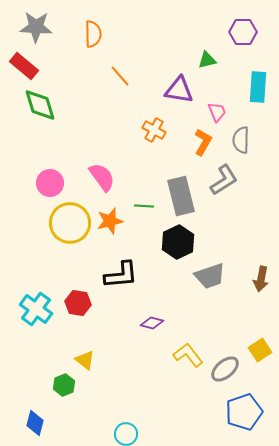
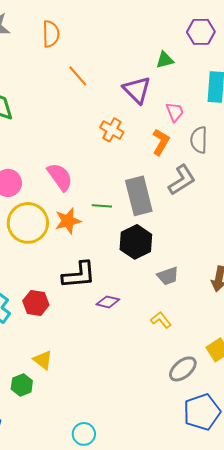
purple triangle: (179, 90) -> (137, 90), turned 36
gray trapezoid: (210, 276) -> (168, 276), size x0.7
purple diamond: (152, 323) -> (108, 302), moved
yellow L-shape: (188, 355) -> (161, 320), moved, size x0.7

